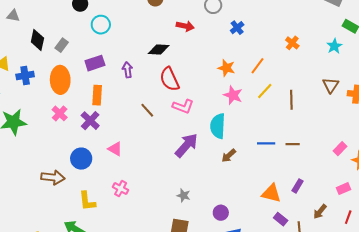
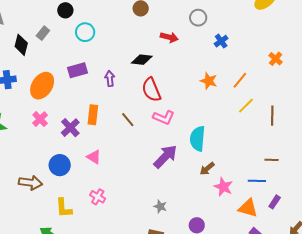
gray rectangle: (62, 45) -> (43, 33), moved
orange ellipse: (60, 80) -> (42, 86), turned 32
orange rectangle: (97, 95) -> (93, 115), moved
pink star: (233, 95) -> (223, 187), moved
blue line: (266, 143) -> (257, 181), moved

